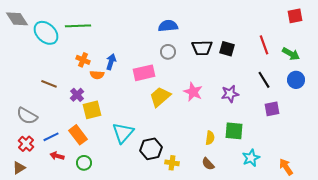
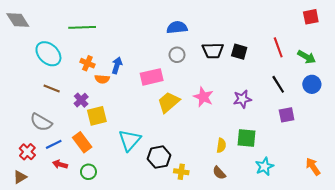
cyan ellipse: (46, 33) -> (48, 54), moved
gray semicircle: (27, 116) -> (41, 122), moved
orange arrow: (286, 167) -> (313, 167), moved

